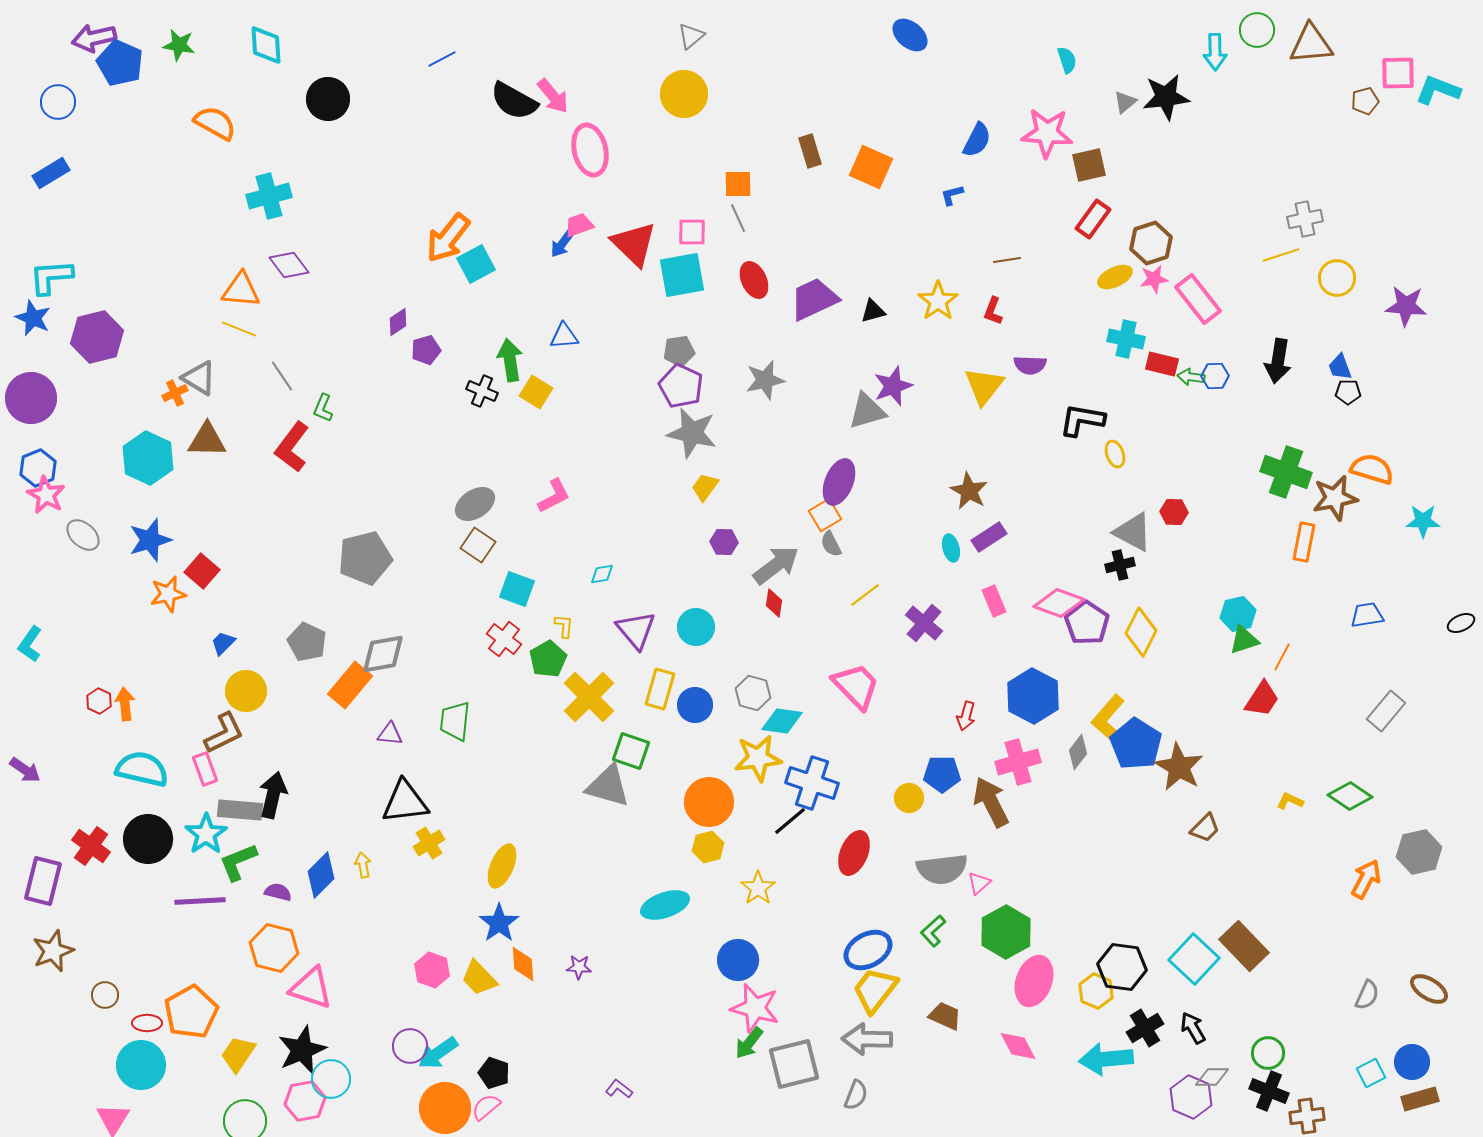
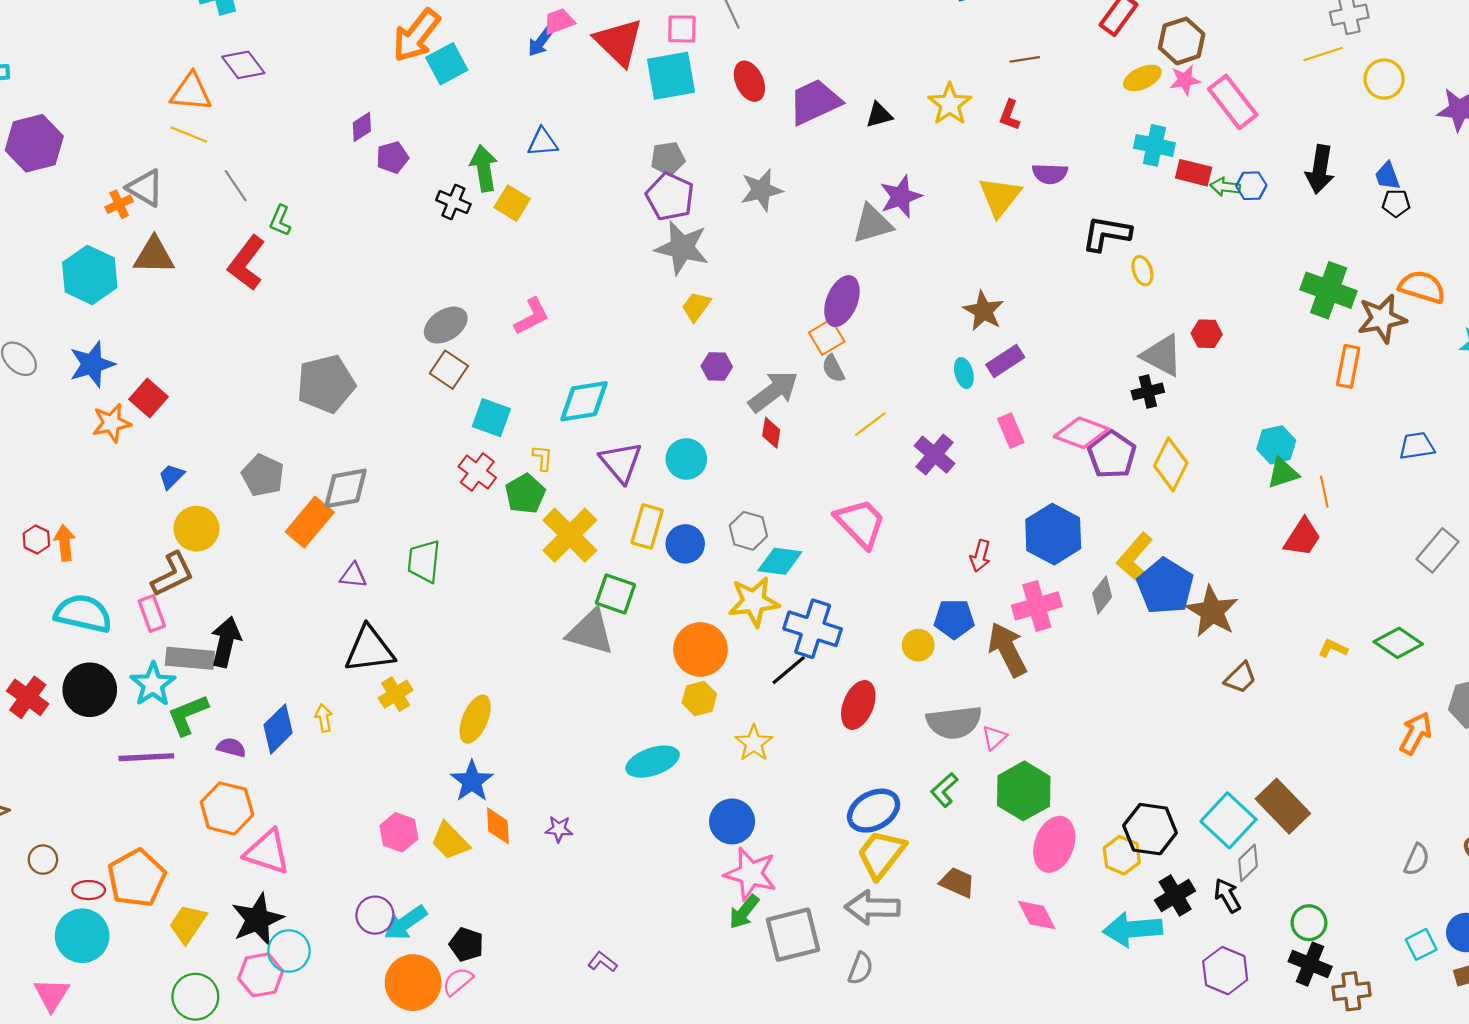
cyan diamond: (602, 574) -> (584, 401), size x2.0
orange line: (1282, 657) -> (1324, 492), turned -40
gray diamond: (1212, 1077) -> (1248, 863), moved, turned -44

